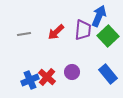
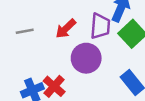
purple circle: (72, 72) -> (86, 58), moved, size x1.5

